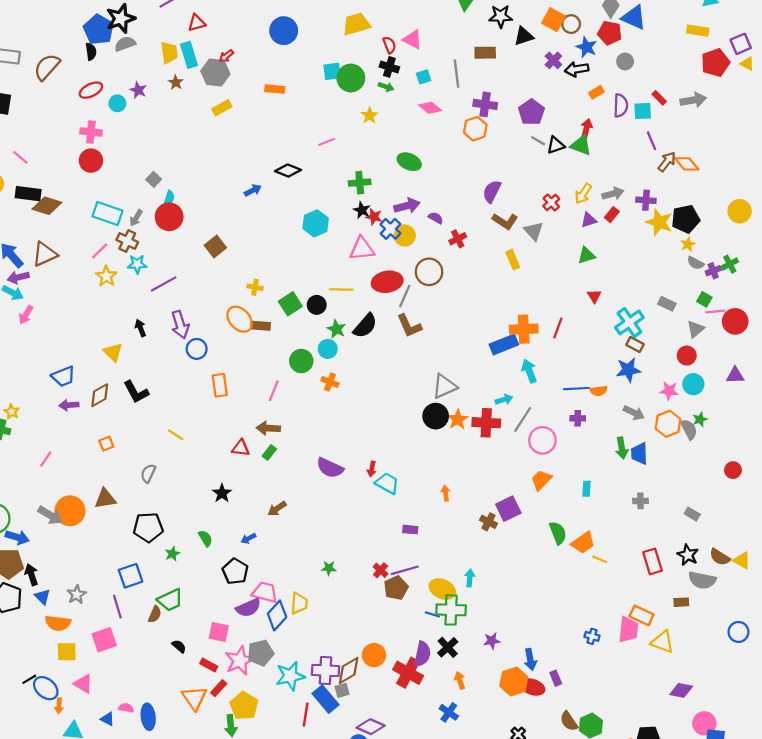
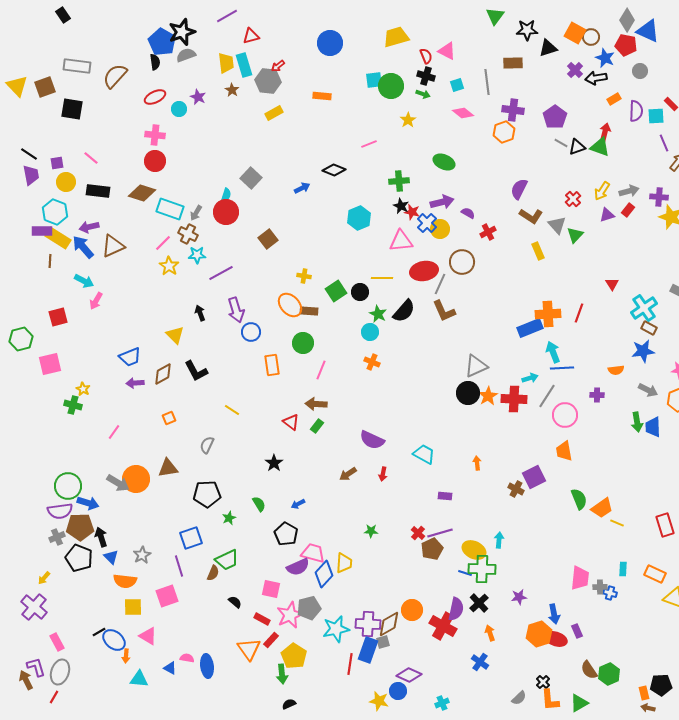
gray square: (154, 179) -> (251, 178), moved, size x1.5
brown diamond: (47, 206) -> (142, 193), moved
green triangle: (587, 255) -> (575, 235), moved, turned -30
purple arrow: (18, 277) -> (89, 227), moved
green circle: (301, 361) -> (303, 343), moved
blue line: (577, 389) -> (562, 368), moved
red triangle: (241, 448) -> (291, 422), turned 30
red arrow: (372, 469) -> (383, 474), moved
orange trapezoid: (541, 480) -> (564, 451), turned -55
cyan rectangle: (587, 489) -> (623, 569), moved
gray cross: (640, 501) -> (600, 587), moved
brown arrow: (277, 509) -> (348, 474), moved
pink trapezoid: (628, 630) -> (580, 578), moved
blue rectangle: (325, 699) -> (368, 650), turned 60

